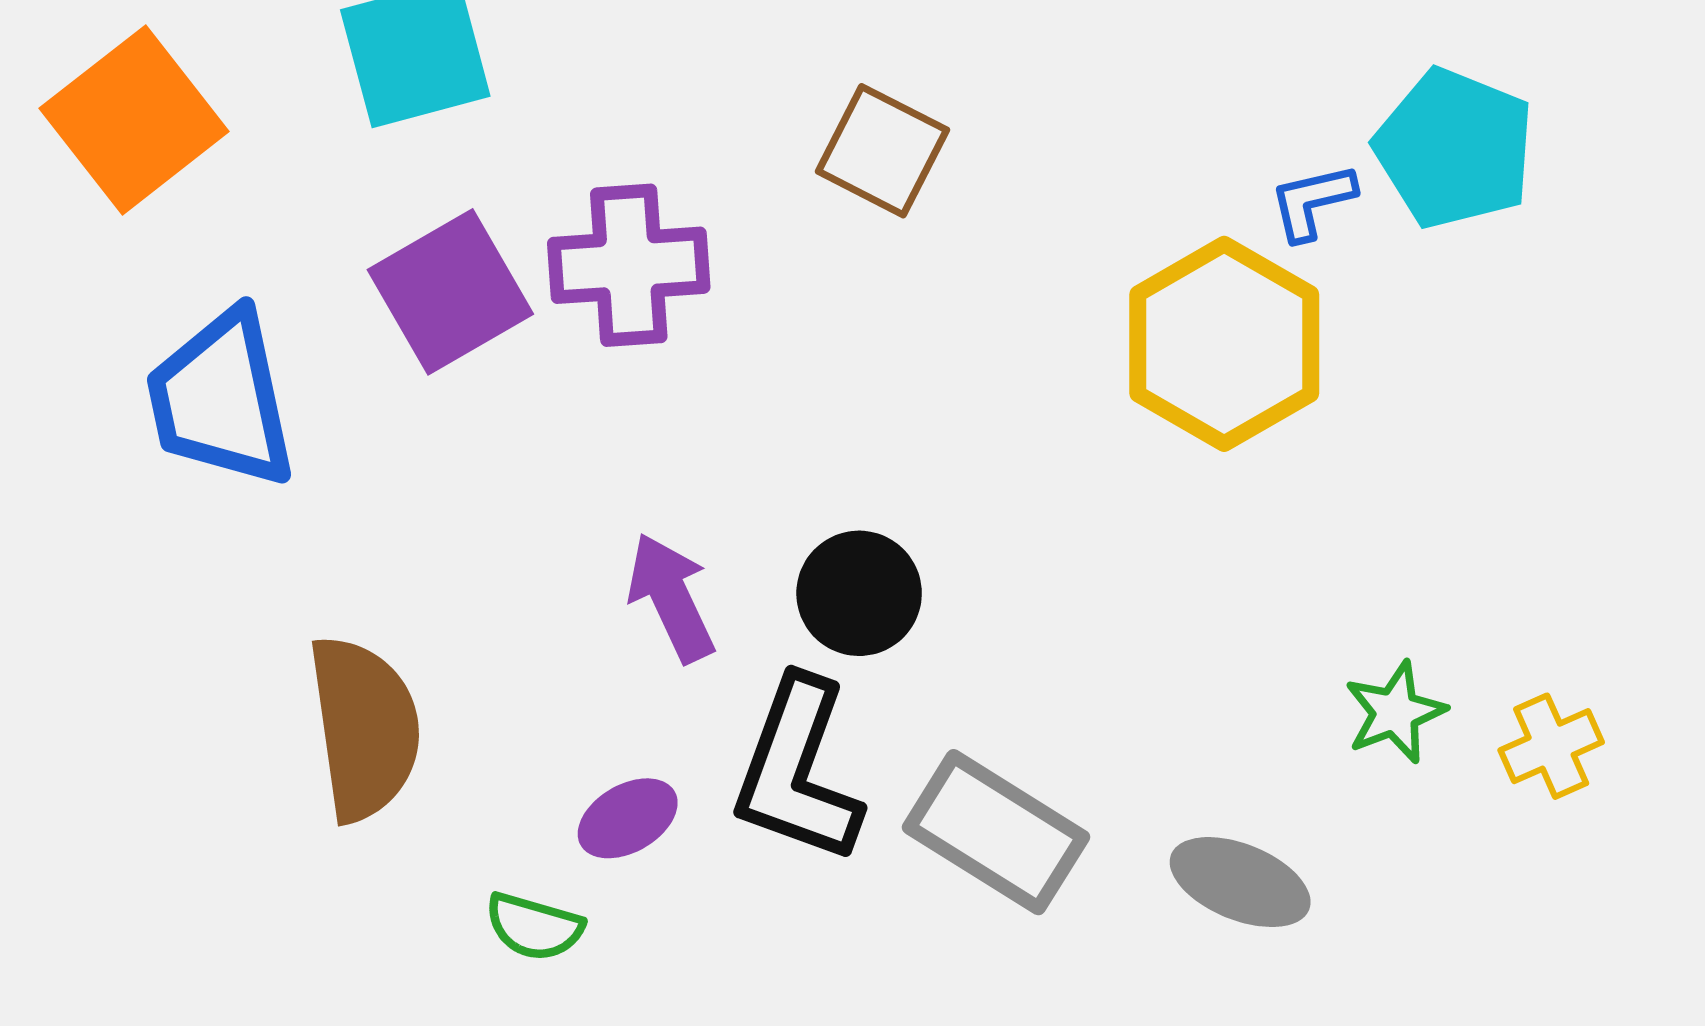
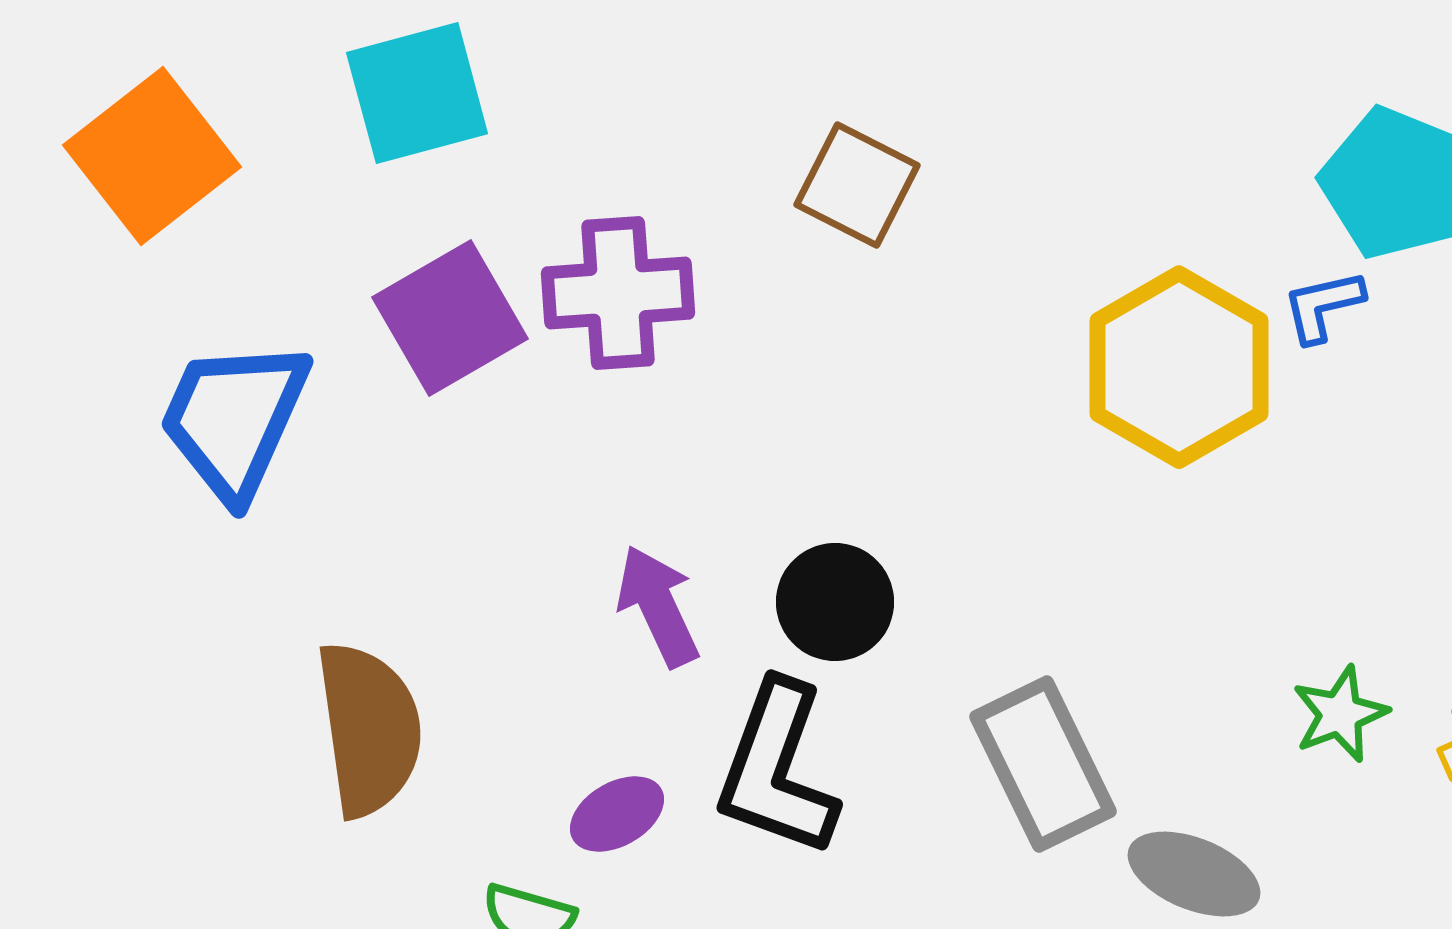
blue L-shape: (1312, 202) -> (1323, 306), moved
blue trapezoid: (221, 399) -> (234, 419), turned 36
gray rectangle: (996, 832) -> (1043, 764), moved, turned 32

